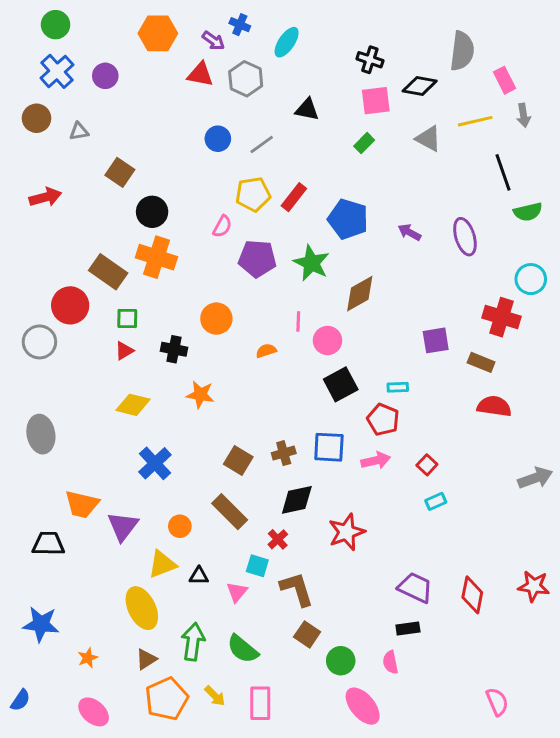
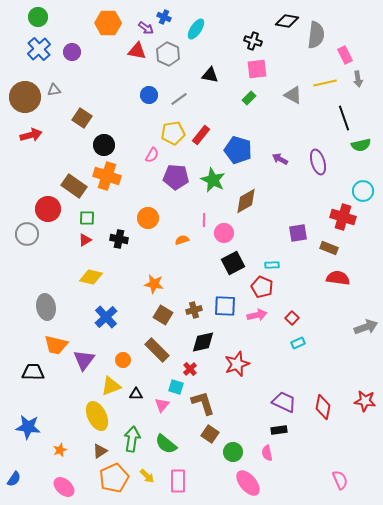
black diamond: (420, 86) -> (287, 21), moved
brown circle: (37, 118) -> (25, 97), moved, size x1.6
orange star: (200, 395) -> (154, 284), moved
gray ellipse: (41, 434) -> (46, 307), moved

